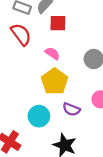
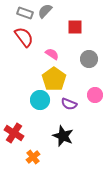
red square: (58, 23) -> (75, 27), moved
cyan circle: (39, 116) -> (40, 100), moved

